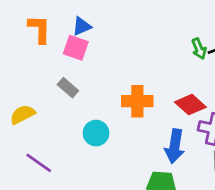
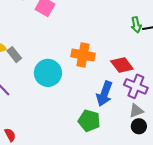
gray rectangle: (68, 88) -> (14, 55), moved
cyan circle: (96, 133) -> (48, 73), size x1.4

